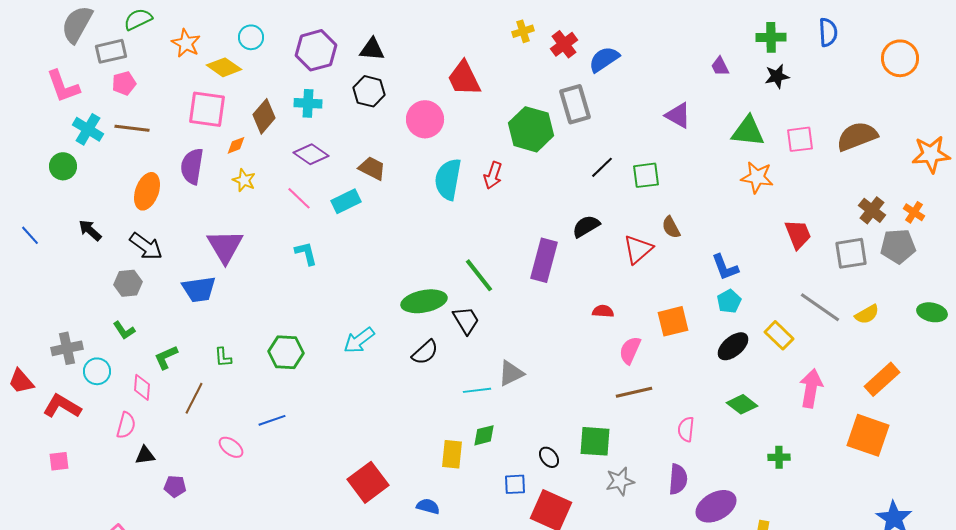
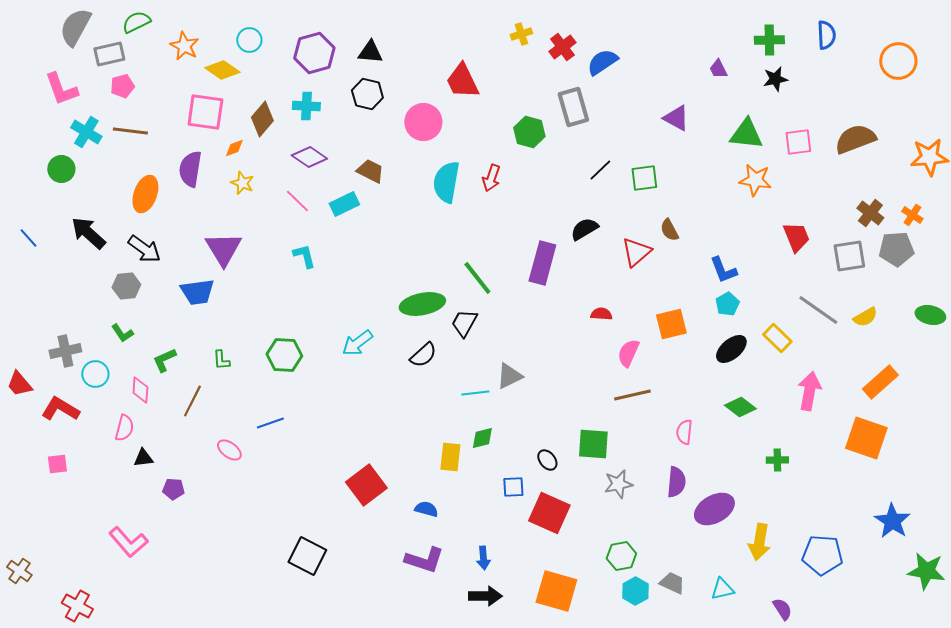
green hexagon: (531, 129) -> (529, 132), size x0.7
black arrow: (90, 230) -> (88, 233), size x1.5
black trapezoid: (466, 320) -> (464, 323), turned -120

